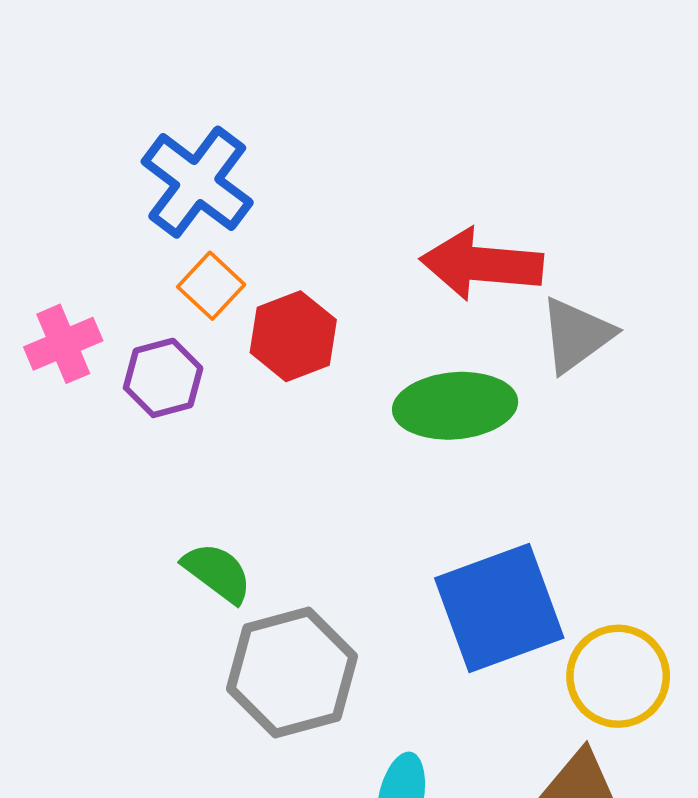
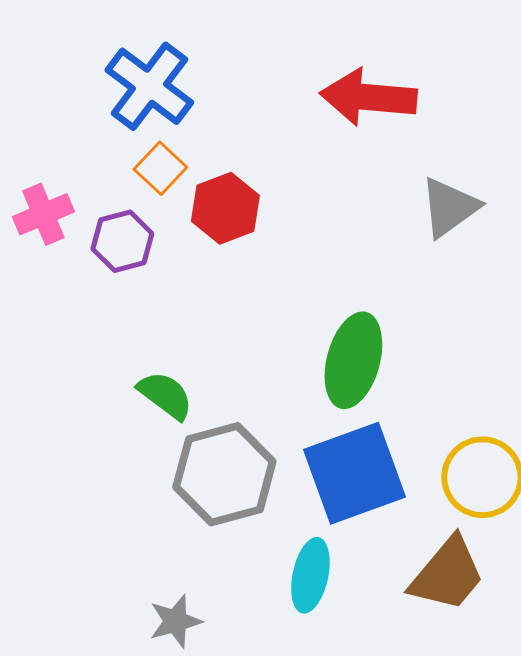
red arrow: (482, 264) -> (368, 97), moved
green ellipse: (455, 406) -> (353, 360), moved, turned -70
blue square: (499, 608) -> (354, 473), moved

